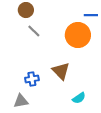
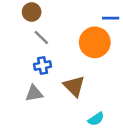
blue cross: (32, 79) -> (43, 65), moved
gray triangle: (21, 101) -> (34, 93), moved

